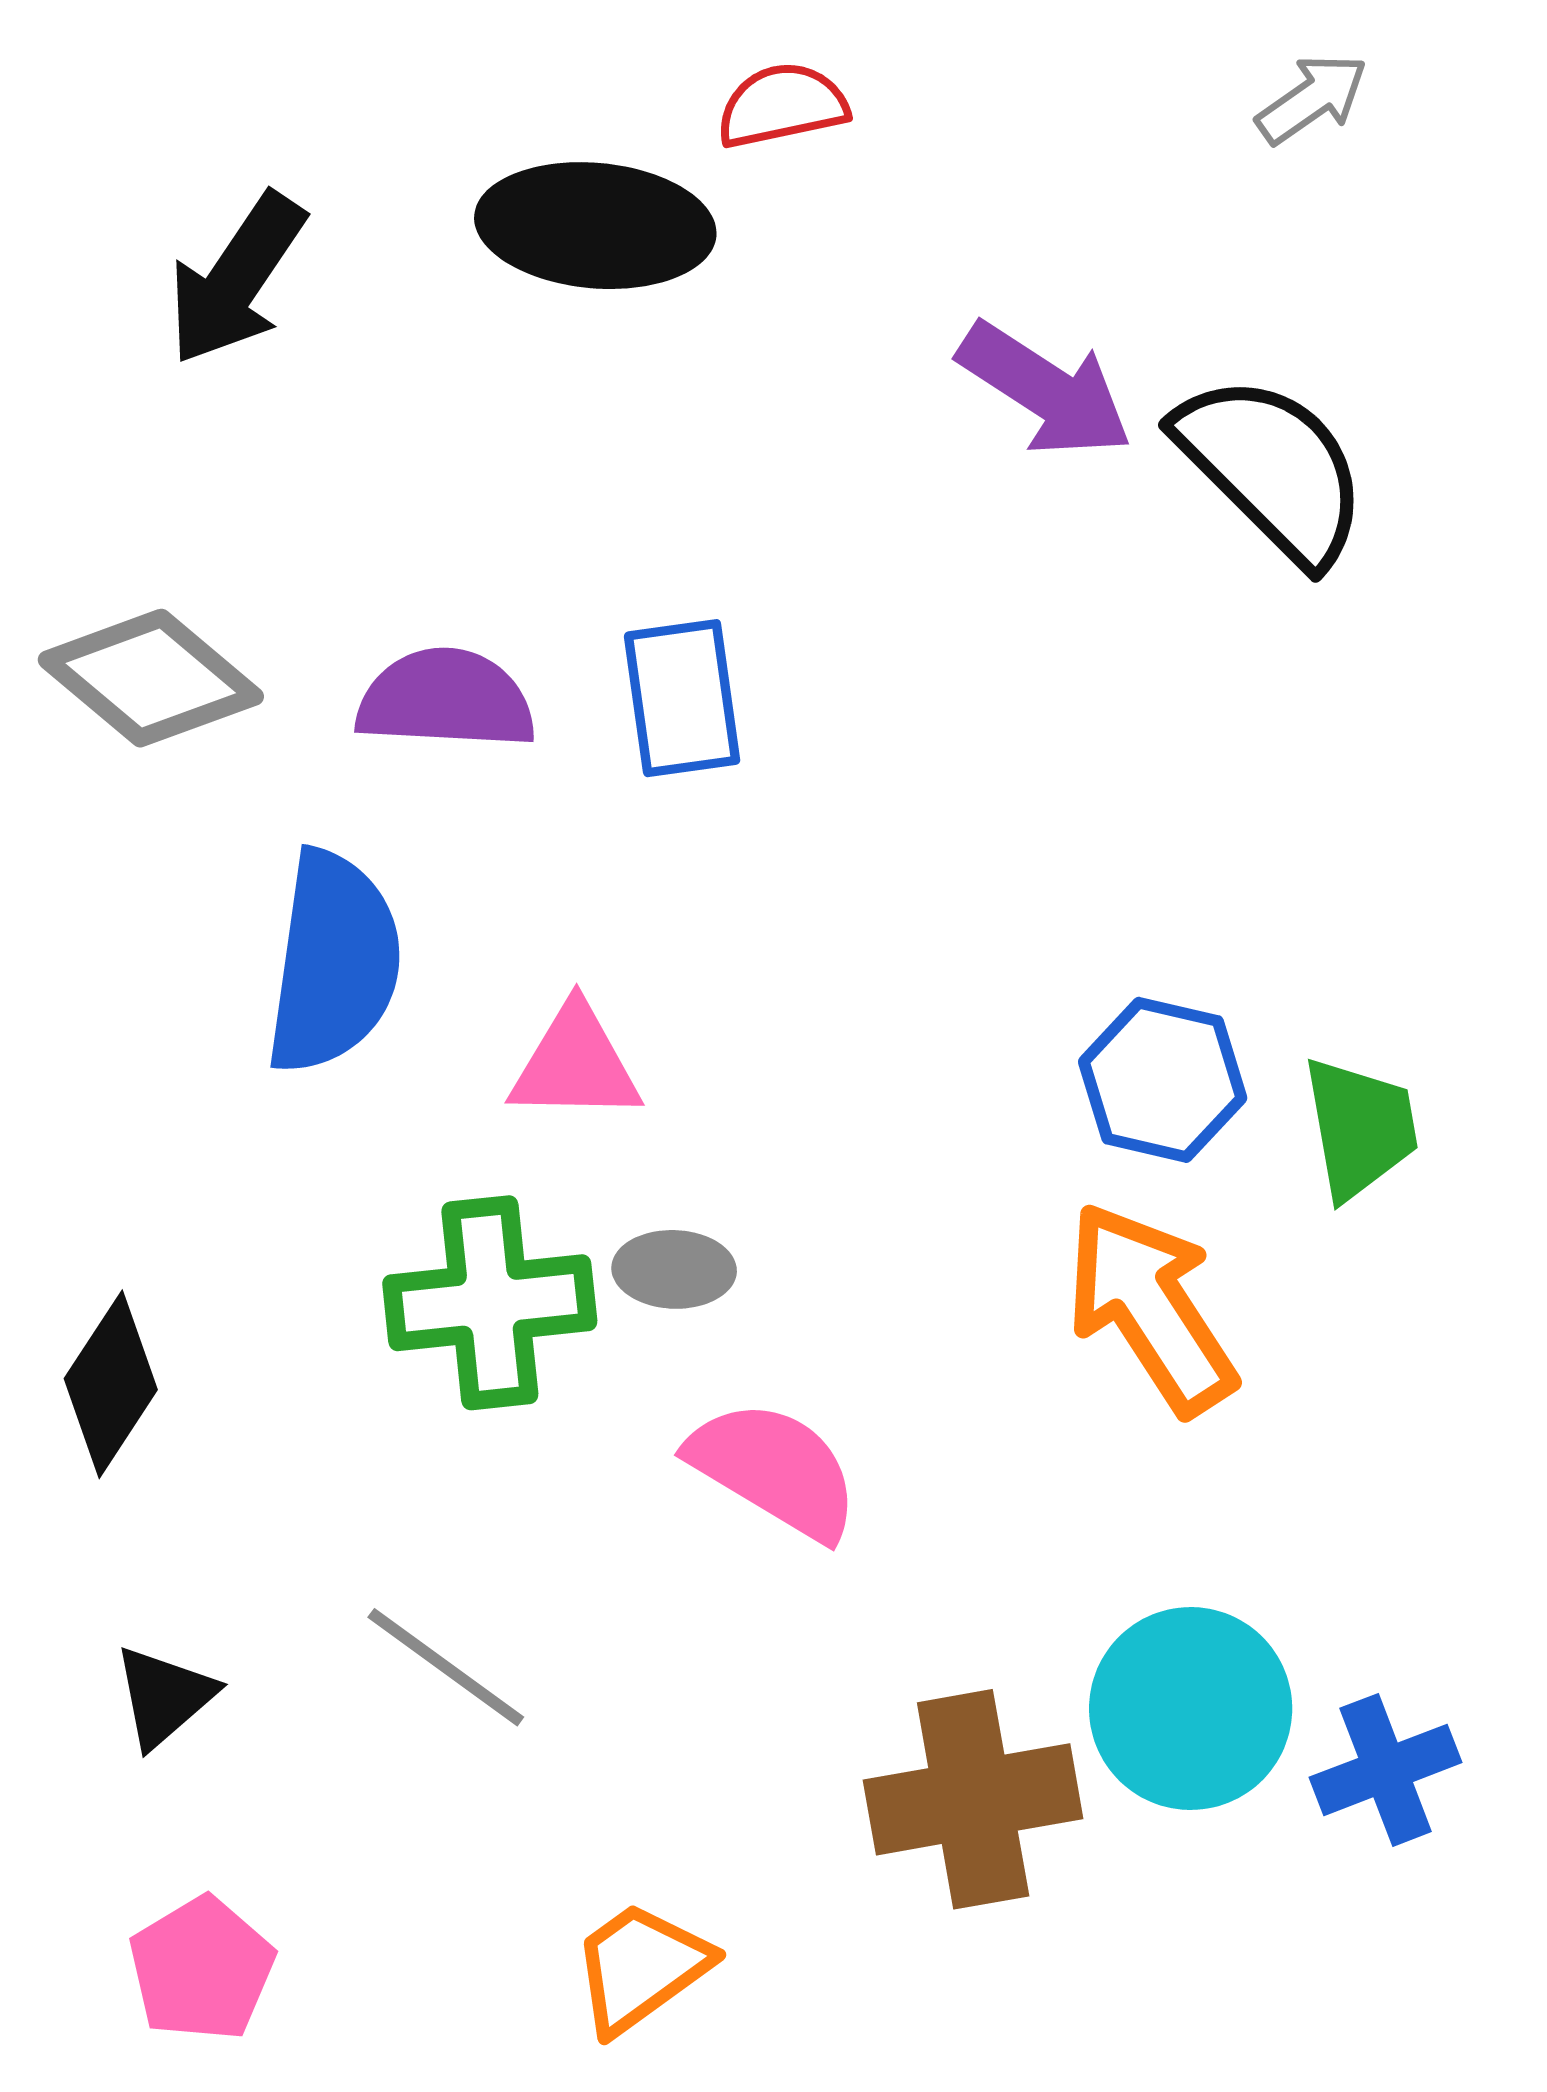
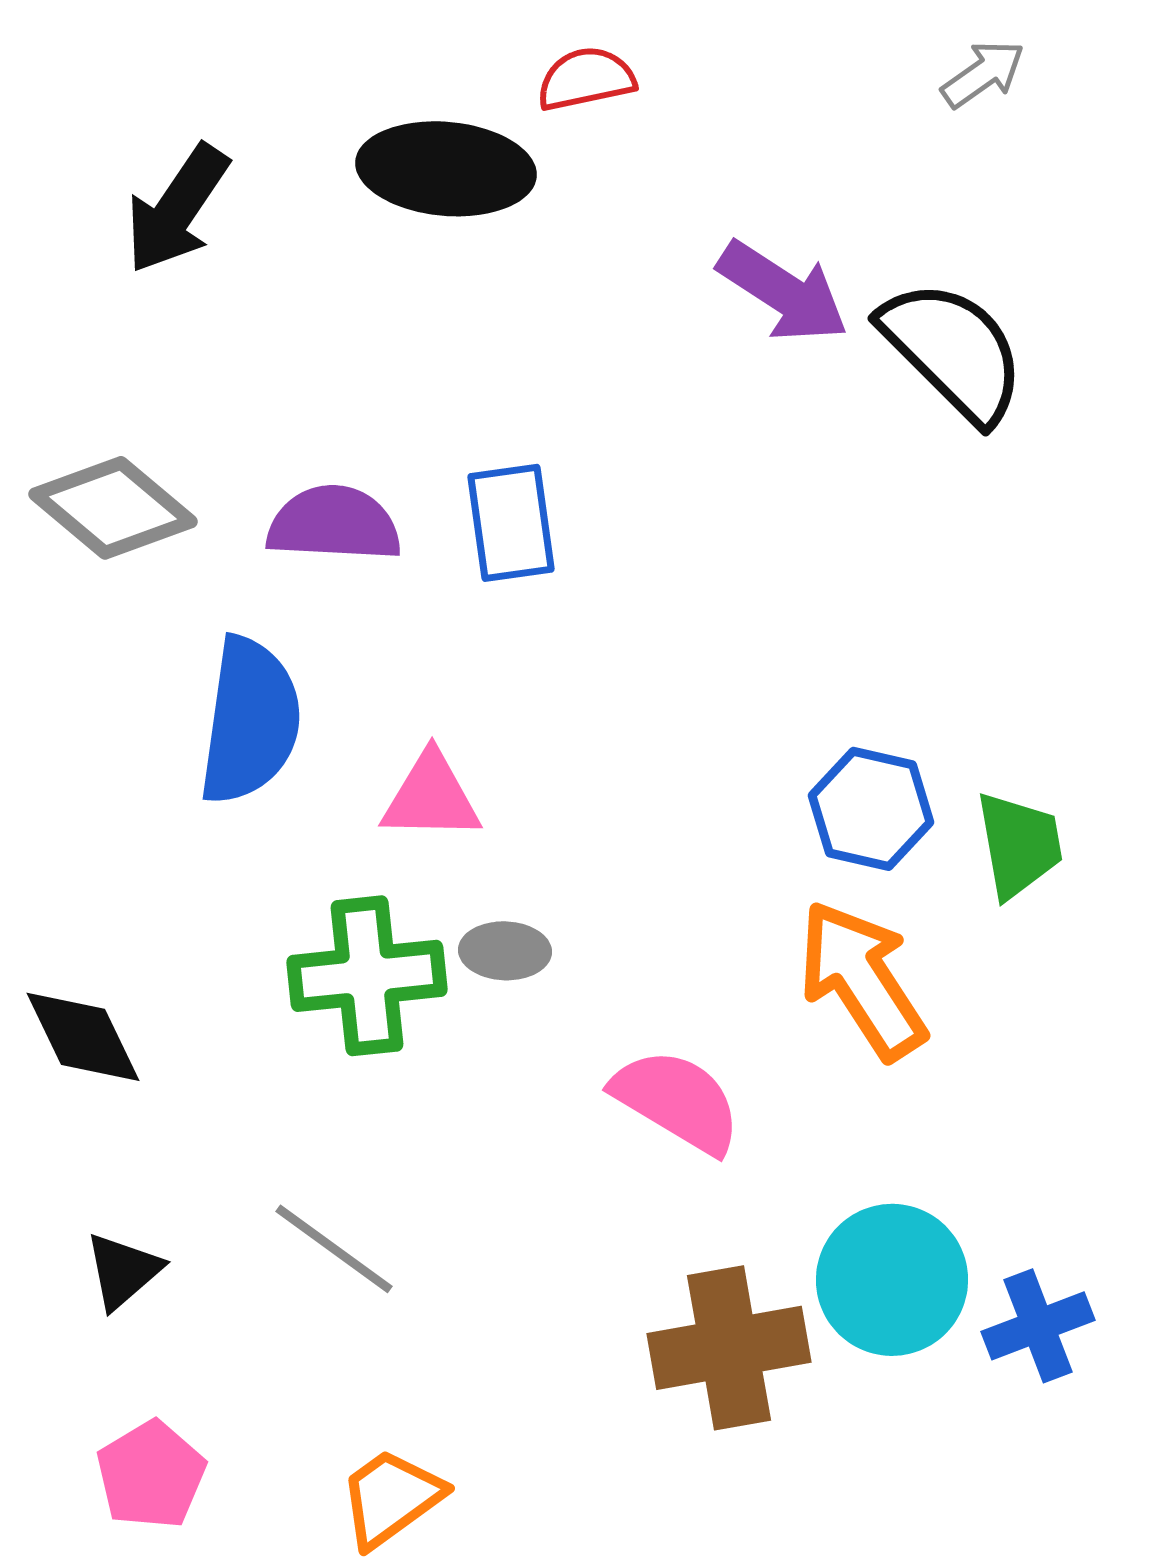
black diamond: (111, 1384) -> (83, 1037), turned -59
pink semicircle: (774, 1470) -> (677, 1101), moved
orange trapezoid: (641, 1967) -> (391, 1498), moved

